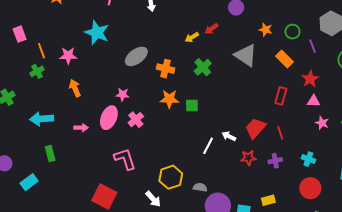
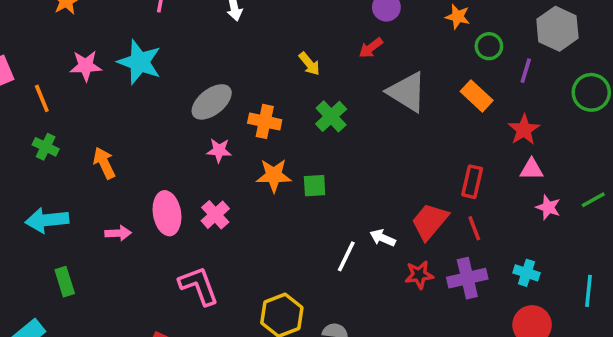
red arrow: (211, 29) -> (371, 48), moved
orange star: (266, 30) -> (458, 17), moved
yellow arrow: (192, 37) -> (309, 64), turned -96
purple line: (313, 46) -> (526, 71), turned 40
pink star: (68, 56) -> (86, 66), moved
green cross: (37, 71) -> (46, 147), moved, turned -32
pink star: (123, 95) -> (219, 150), moved
red rectangle: (281, 96) -> (472, 182), moved
pink ellipse: (109, 118) -> (167, 213), turned -30
purple cross: (275, 161) -> (467, 278), size x1.5

